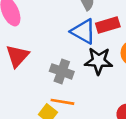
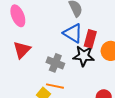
red rectangle: (108, 25) -> (90, 39), moved, turned -60

